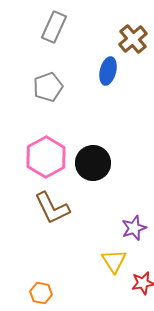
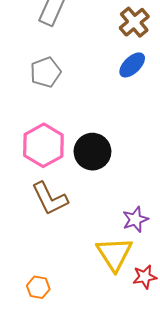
blue ellipse: (108, 71) -> (132, 65), moved, turned 32
yellow triangle: (114, 261) -> (114, 254), size x1.4

